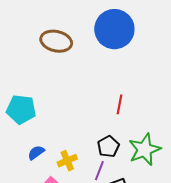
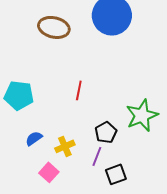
red line: (119, 104) -> (79, 90), moved
green star: (145, 150) -> (142, 115), moved

